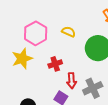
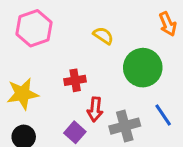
pink hexagon: (36, 33) -> (34, 28), moved
yellow star: (22, 59) -> (23, 94), moved

